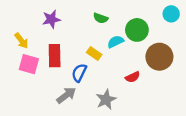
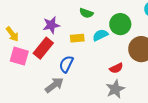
purple star: (51, 19) -> (51, 25), moved
yellow rectangle: (94, 53) -> (77, 38), moved, turned -40
red rectangle: (55, 56) -> (43, 48), turned 40
gray star: (106, 99) -> (115, 89), moved

